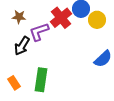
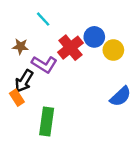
purple L-shape: (39, 32) -> (44, 64), turned -130
orange rectangle: (14, 83) -> (17, 98), moved

